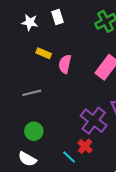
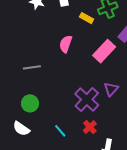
yellow rectangle: (44, 53) -> (87, 18), moved
red cross: (85, 146) -> (90, 127), moved

